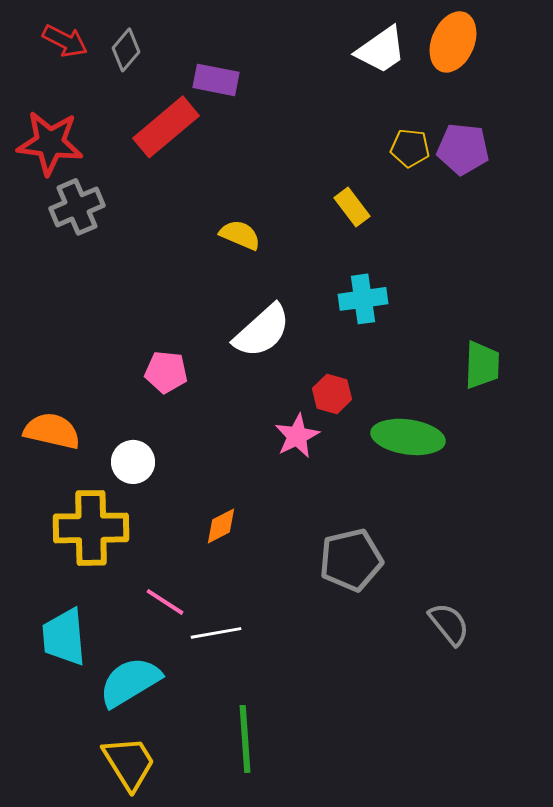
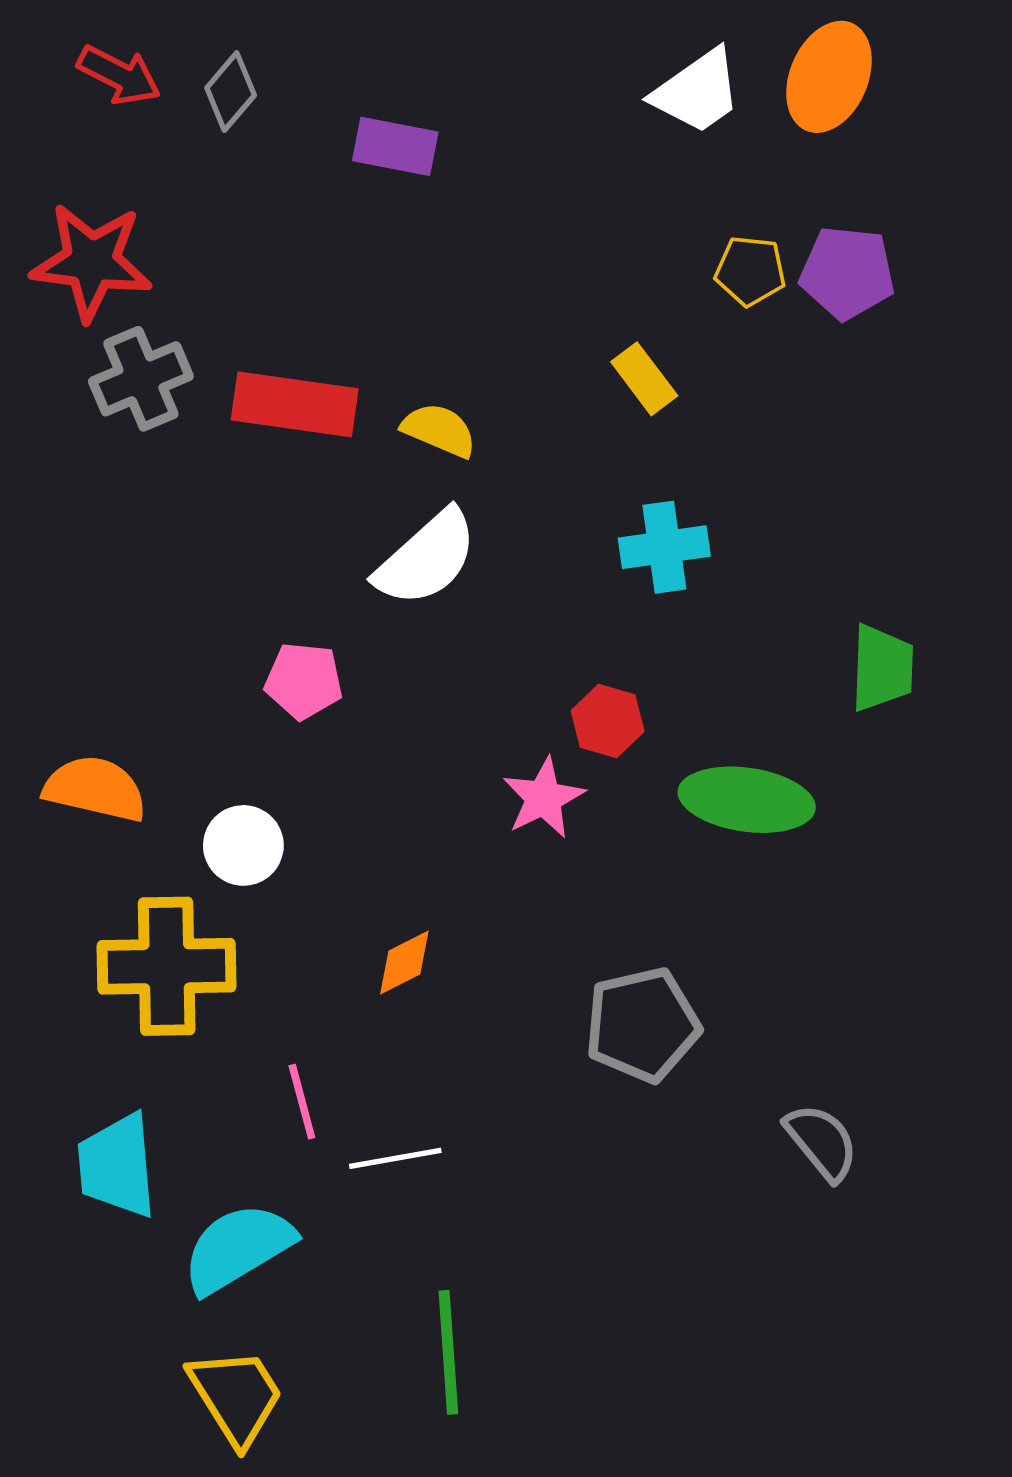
red rectangle: (166, 127) -> (295, 404), moved, turned 48
white semicircle: (262, 331) -> (426, 558), moved
pink line: (165, 602) -> (302, 1102), turned 42

